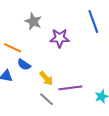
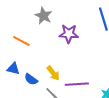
blue semicircle: (24, 65) -> (31, 79), moved

